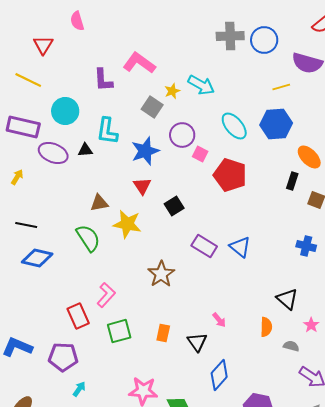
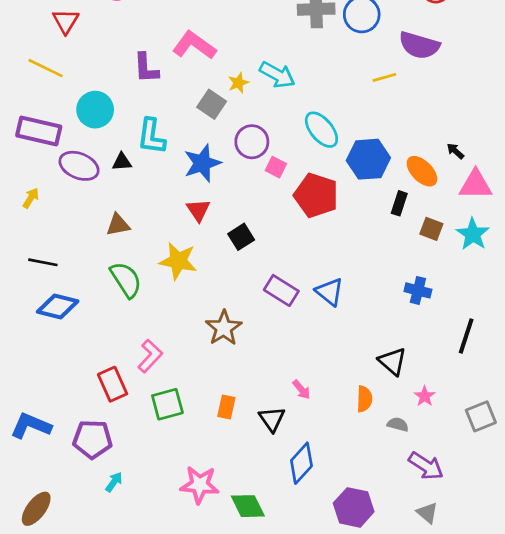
blue hexagon: (276, 124) -> (368, 159), moved
brown triangle: (99, 203) -> (118, 225), moved

